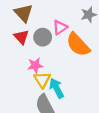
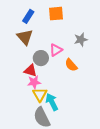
red triangle: (21, 37) -> (30, 71), moved, turned -32
orange semicircle: (78, 45) -> (71, 65), size x0.6

